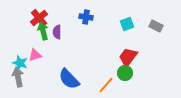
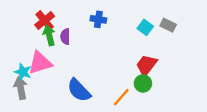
cyan square: (127, 24) -> (145, 27), turned -32
gray rectangle: (156, 26) -> (168, 25), moved
pink triangle: (35, 55) -> (40, 63), size x1.6

